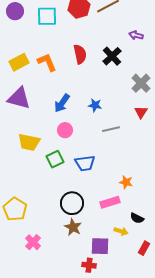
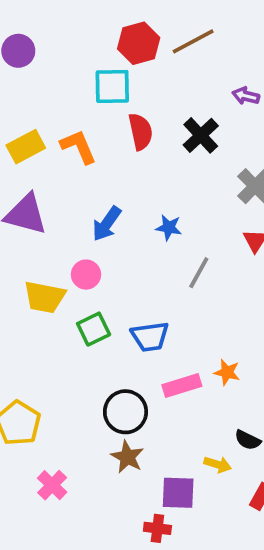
cyan square: (47, 16) -> (112, 86), moved
gray line: (111, 129) -> (199, 273), turned -48
pink circle: (65, 130) -> (86, 275), moved
pink rectangle: (110, 202) -> (182, 385), moved

